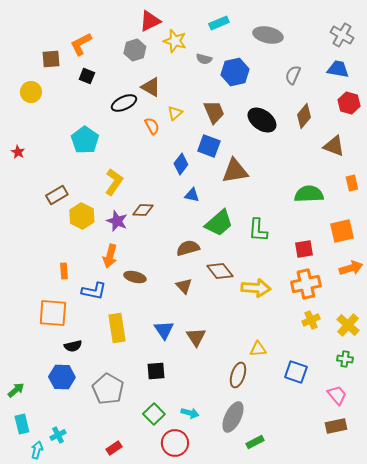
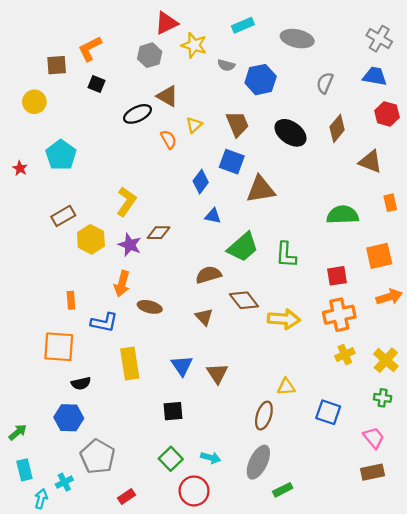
cyan pentagon: (85, 140) -> (61, 155), moved
gray pentagon: (108, 389) -> (98, 457), moved

